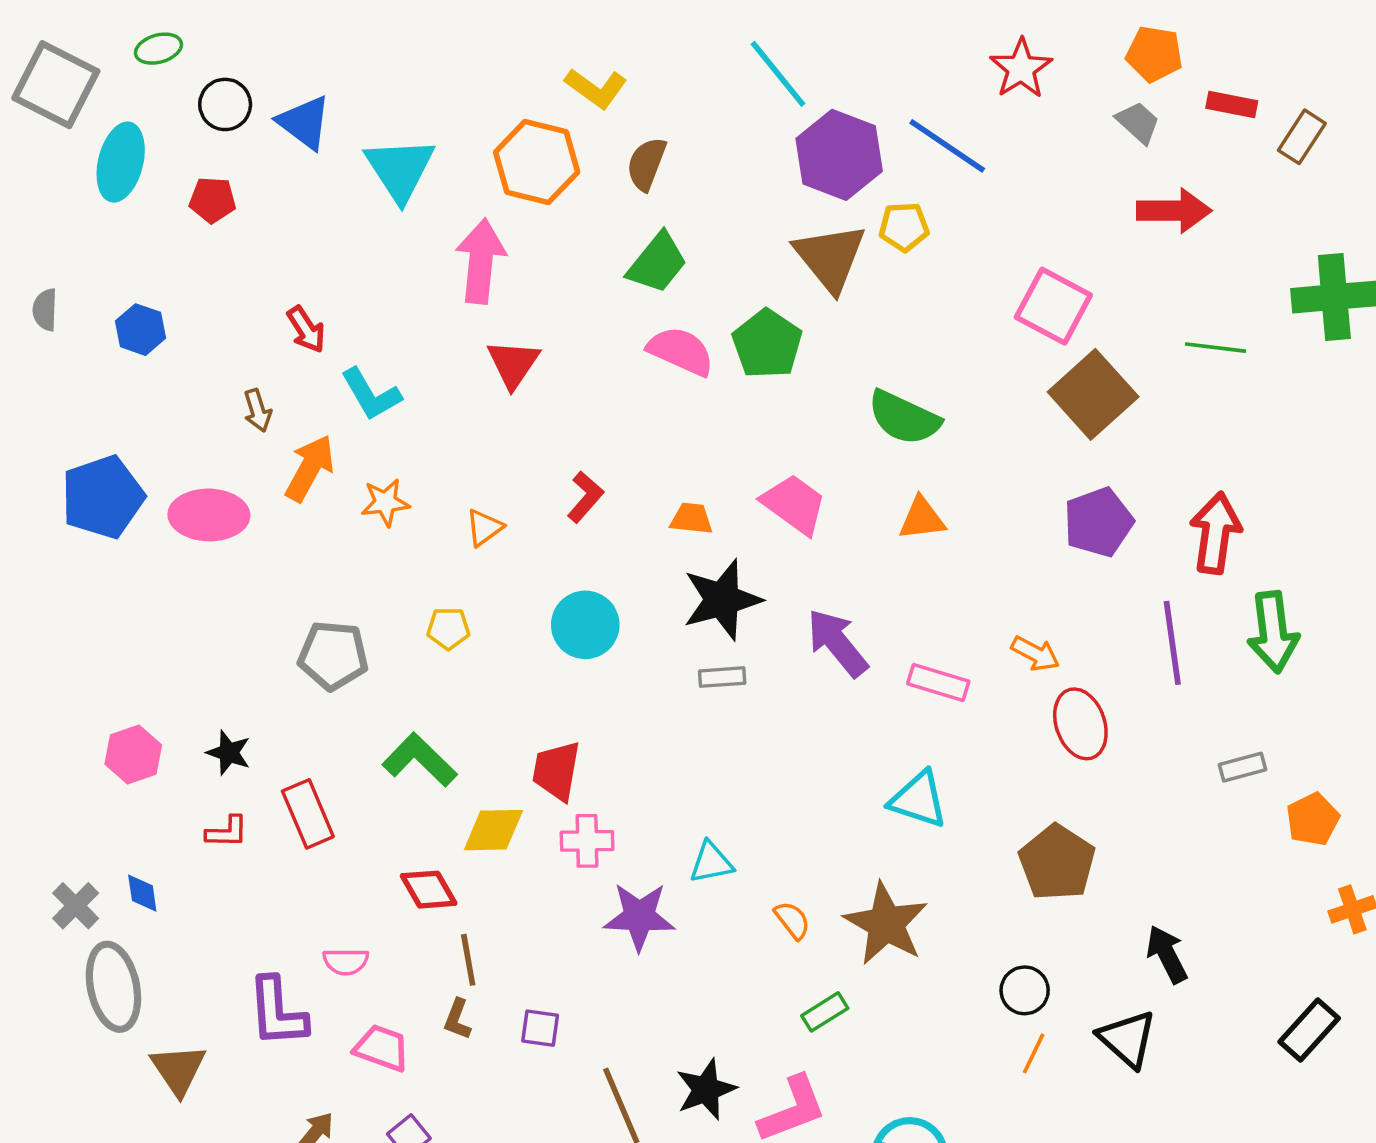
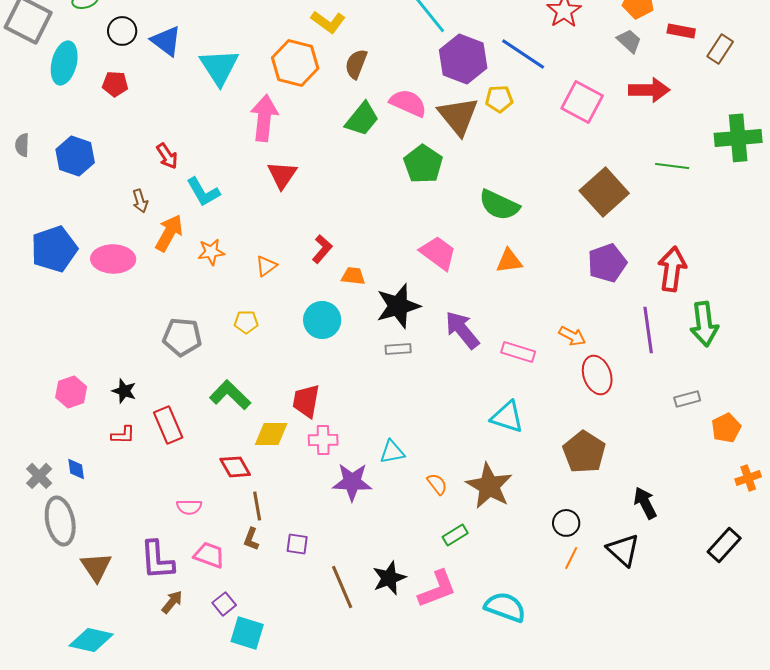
pink square: (1053, 306) -> (582, 102), moved
blue hexagon: (140, 330) -> (75, 156), size x1.4
pink semicircle: (681, 351) -> (408, 103), moved
orange trapezoid: (691, 519) -> (353, 276), moved
purple L-shape: (277, 1012) -> (157, 560), moved

